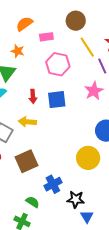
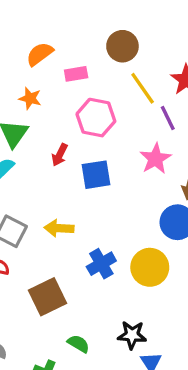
red arrow: (33, 96) -> (60, 155), moved, turned 32
yellow arrow: (27, 122) -> (59, 228), moved
brown square: (27, 161) -> (48, 297), moved
blue cross: (53, 184) -> (101, 264), moved
green semicircle: (33, 202) -> (78, 344), moved

